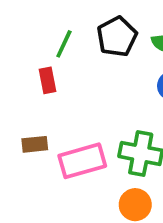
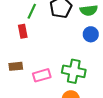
pink rectangle: (82, 161) -> (42, 75), size x0.7

